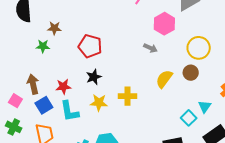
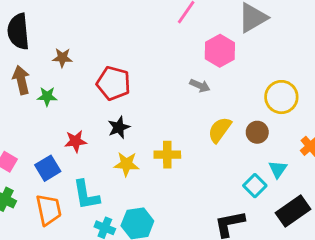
green star: (43, 46) -> (47, 96), moved
yellow circle: (199, 48) -> (281, 97), moved
brown circle: (191, 73) -> (257, 132), moved
brown arrow: (33, 84) -> (21, 80), moved
cyan L-shape: (70, 111) -> (86, 195), moved

